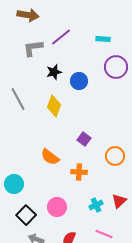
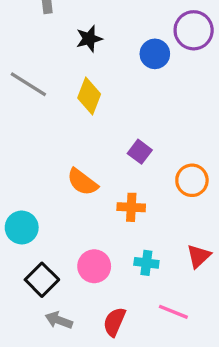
blue circle: (79, 81) -> (155, 54), moved
gray line: (18, 99) -> (28, 84), turned -30
cyan cross: (96, 205) -> (146, 263), moved, turned 32

